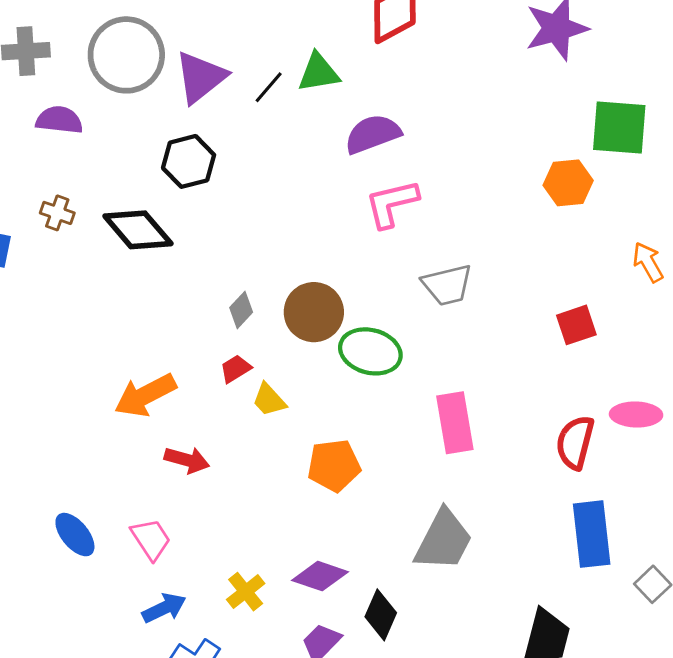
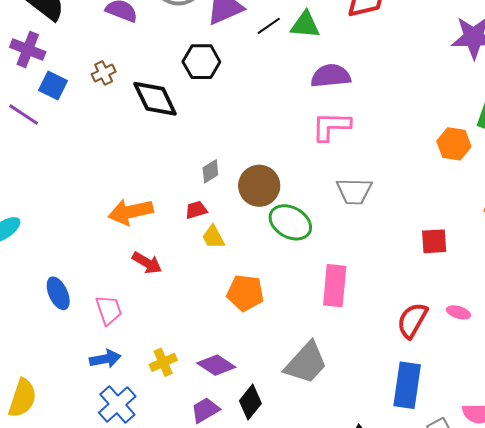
brown cross: (57, 213) -> (104, 73), turned 30
pink ellipse: (636, 415) -> (458, 312), size x0.7

